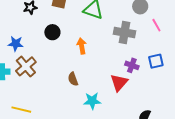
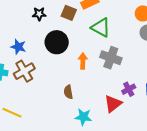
black circle: (52, 32) -> (57, 42), size x1.5
gray cross: (124, 32) -> (111, 58), moved
purple cross: (132, 65) -> (129, 89), turned 32

